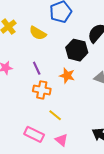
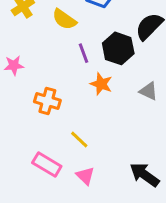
purple line: (37, 68) -> (83, 53), moved
orange cross: (42, 90) -> (47, 101), moved

